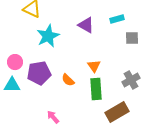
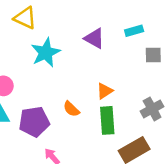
orange triangle: (94, 66) -> (105, 91), turned 32
purple pentagon: (39, 73) -> (34, 122), moved

